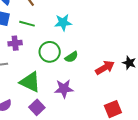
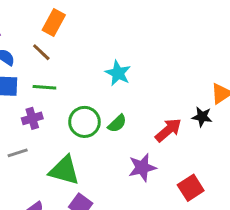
cyan star: (63, 22) -> (118, 73), moved, turned -30
purple star: (64, 89) -> (142, 167), moved

